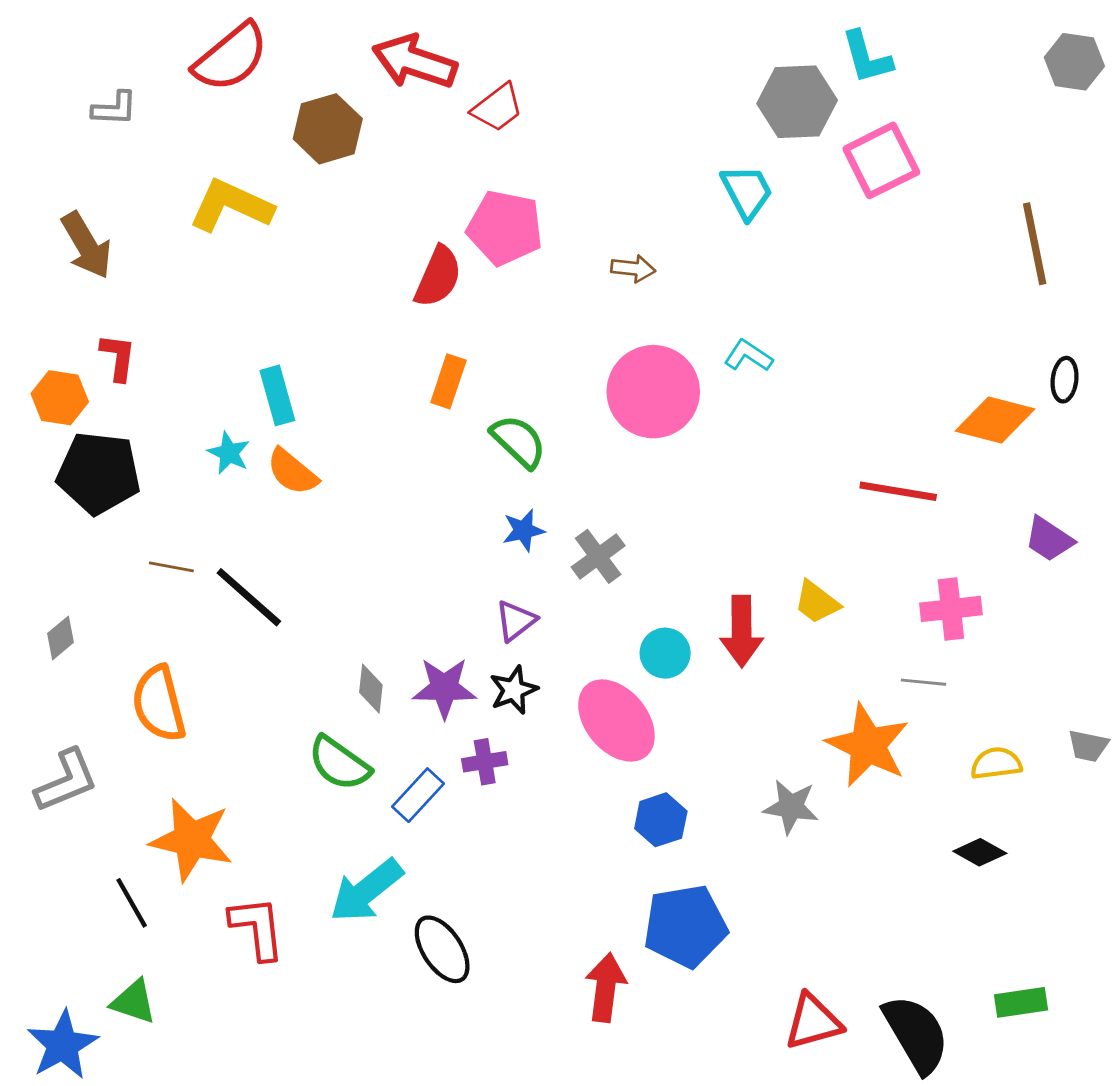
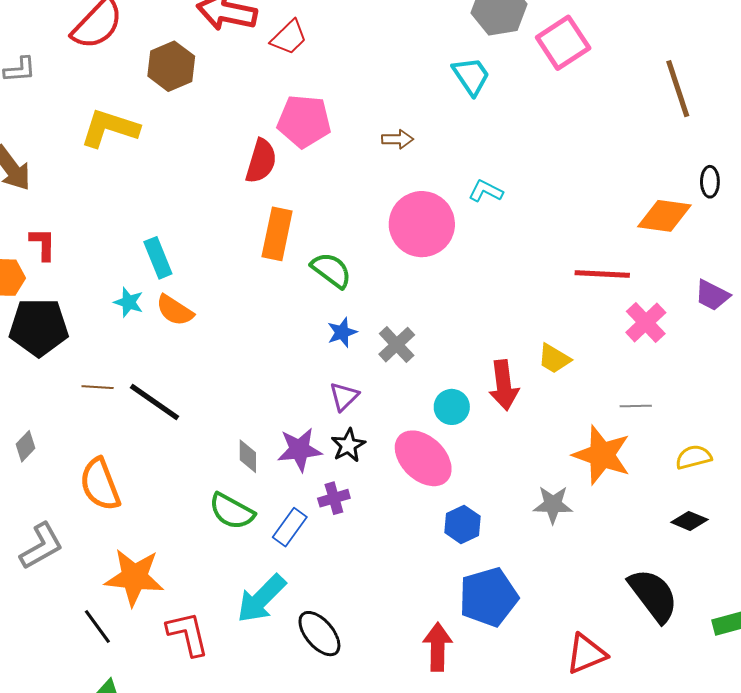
orange rectangle: (448, 381) -> (277, 234), size x1.4
pink cross: (951, 609) -> (646, 323), moved, turned -30
black semicircle: (916, 1034) -> (653, 595), moved

